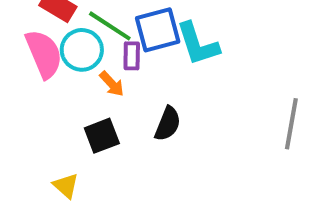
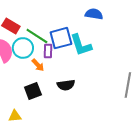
black semicircle: (168, 124) -> (66, 85), turned 60
yellow triangle: (66, 186) -> (15, 116), turned -48

